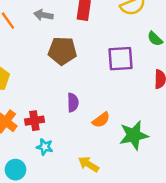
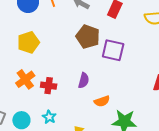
purple square: (120, 59) -> (113, 50), moved
cyan star: (45, 147) -> (49, 117), moved

